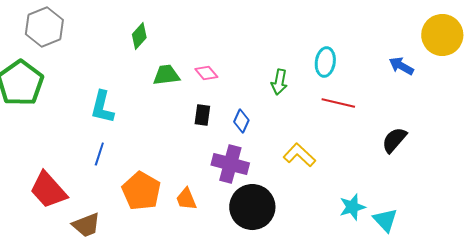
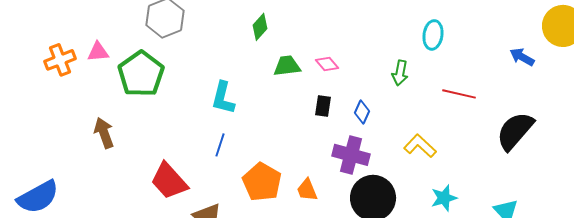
cyan ellipse: (325, 62) -> (433, 35), moved
black semicircle: (394, 140) -> (515, 131), size x1.5
cyan star: (352, 207) -> (444, 198), moved

